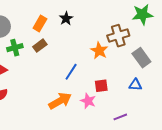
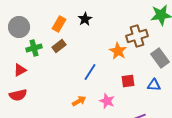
red square: (101, 86) -> (128, 81), moved
orange arrow: (60, 101) -> (79, 101), size x0.6

